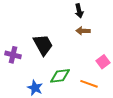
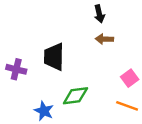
black trapezoid: (43, 45) -> (54, 57), turned -150
orange line: (89, 84) -> (127, 106), moved

